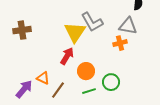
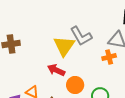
red arrow: (67, 56) -> (56, 70), turned -96

